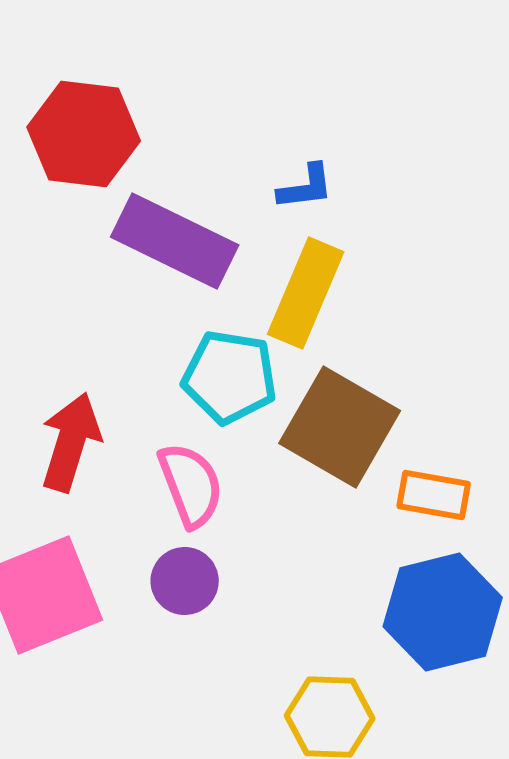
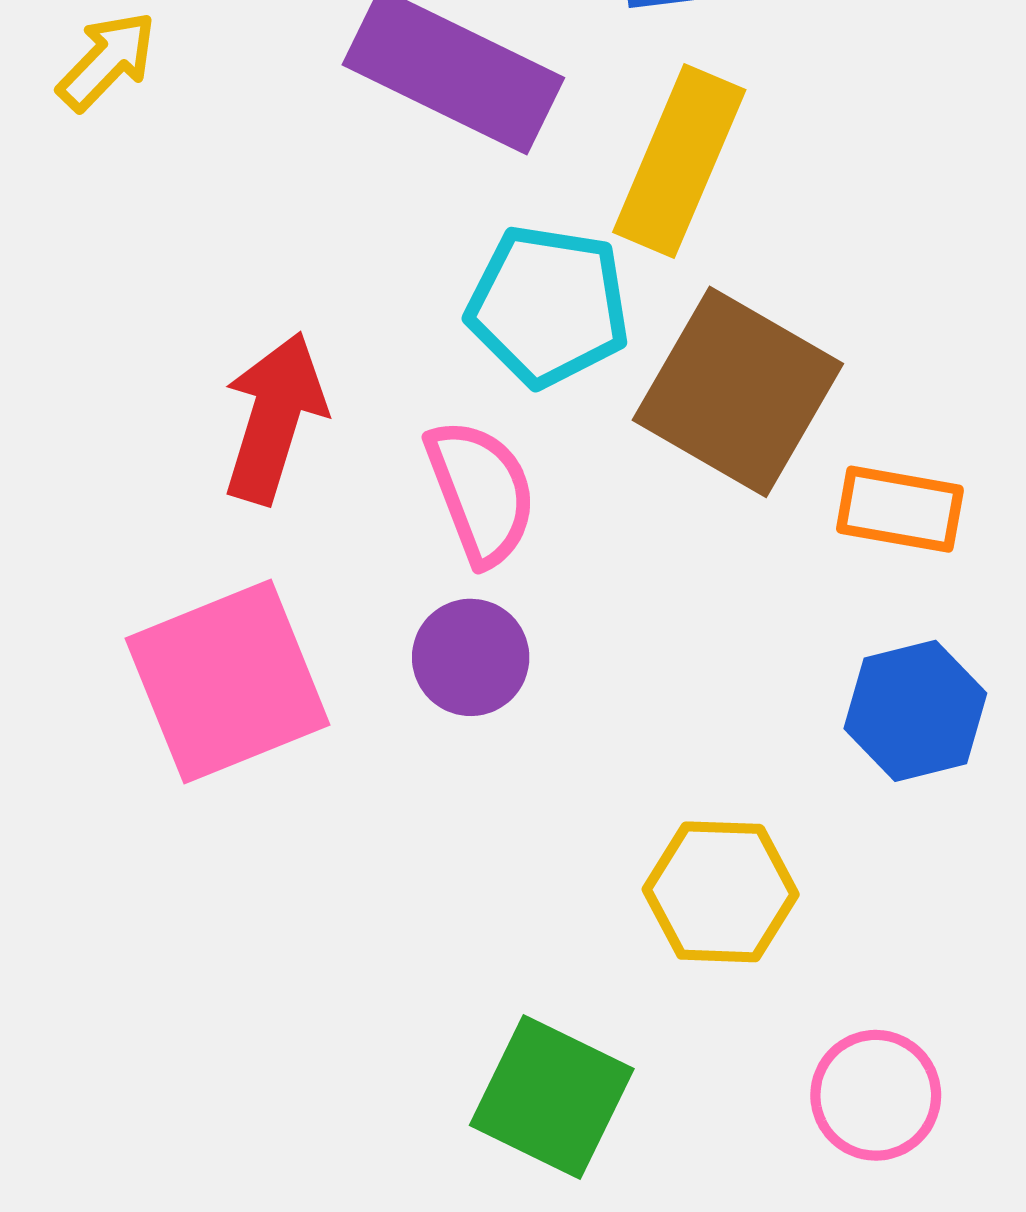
blue hexagon: (443, 612) -> (915, 711), size x0.7

